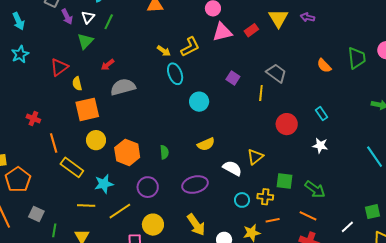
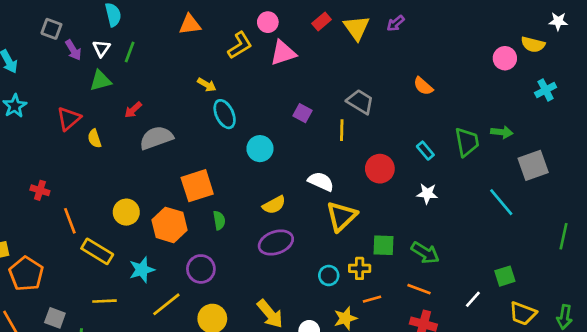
purple arrow: (308, 17) -> (396, 23), turned -48
red rectangle: (251, 30) -> (322, 21), moved
green triangle: (85, 41) -> (100, 81), turned 36
yellow L-shape: (190, 47) -> (240, 45), moved
green trapezoid: (357, 58) -> (467, 142), moved
orange square: (87, 109) -> (197, 186), moved
yellow triangle: (255, 157) -> (341, 216), size x1.4
white semicircle: (232, 168) -> (321, 181), moved
purple ellipse: (195, 185) -> (276, 243), moved
yellow line: (86, 206) -> (105, 301), moved

